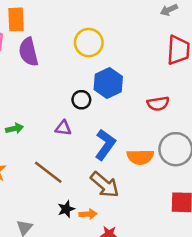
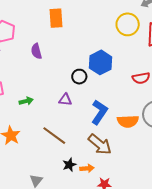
orange rectangle: (16, 19) -> (56, 18), moved
yellow circle: (89, 43) -> (128, 24), moved
purple semicircle: (28, 52) -> (36, 51), moved, size x0.7

